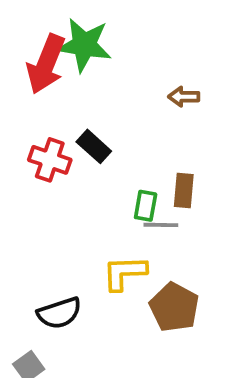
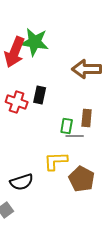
brown arrow: (184, 97) -> (87, 69), size x1.8
black rectangle: (94, 146) -> (40, 95), turned 60

